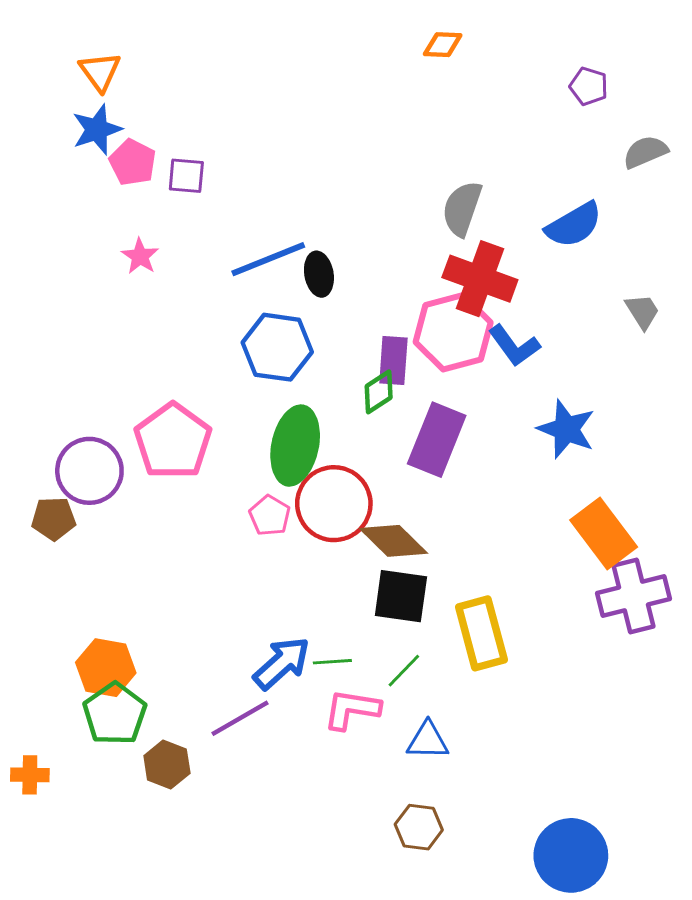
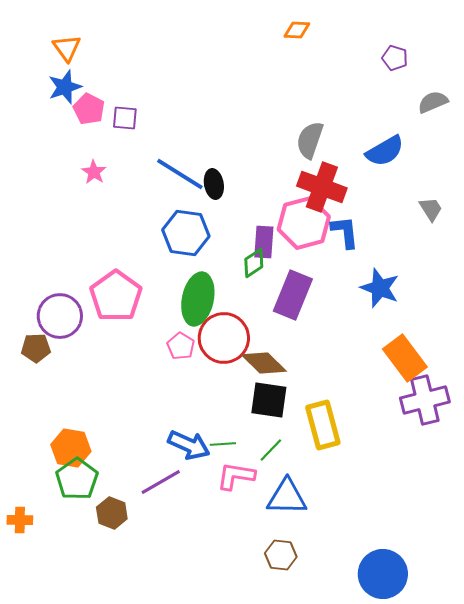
blue line: (268, 259) -> (180, 174), turned 54
blue L-shape: (514, 346) -> (345, 232), turned -150
blue arrow: (282, 663) -> (189, 445), turned 66
blue triangle: (428, 741) -> (287, 497), size x1.4

